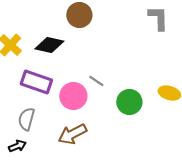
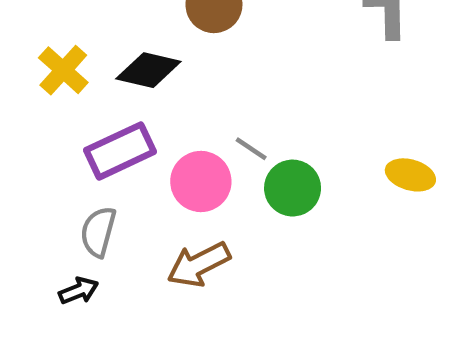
purple rectangle: (36, 82) -> (120, 151), turned -44
green circle: (129, 102) -> (293, 188), moved

